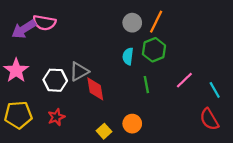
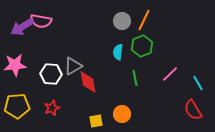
pink star: (16, 70) -> (15, 65), turned 30
yellow square: (104, 131) -> (96, 121), turned 32

